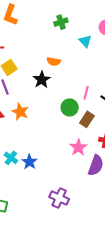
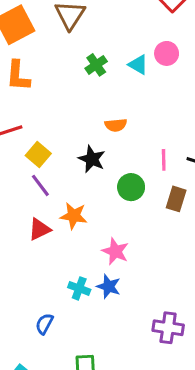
cyan triangle: (85, 41) -> (138, 65), moved
orange semicircle: (54, 61) -> (116, 125), moved
green circle: (70, 107) -> (131, 187), moved
pink star: (78, 147) -> (115, 251), moved

